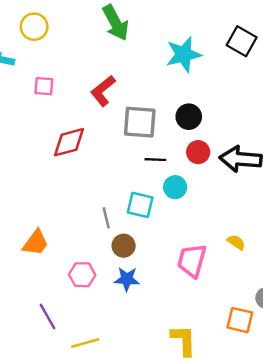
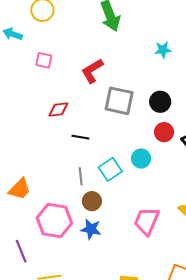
cyan star: (184, 55) -> (163, 50), size x0.6
red diamond: (69, 142) -> (58, 109), size x0.7
black line: (155, 160) -> (80, 137), moved
cyan square: (140, 205) -> (110, 169), turned 35
pink hexagon: (82, 275) -> (54, 220), size x1.6

